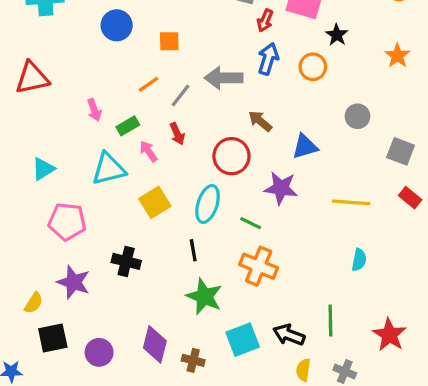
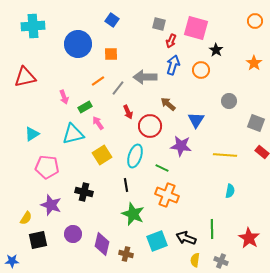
blue circle: (117, 25) -> (78, 44), size x1.4
red arrow: (177, 134) -> (128, 112), moved
blue triangle: (305, 147) -> (196, 120), turned -42
purple circle: (99, 352) -> (73, 234), moved

